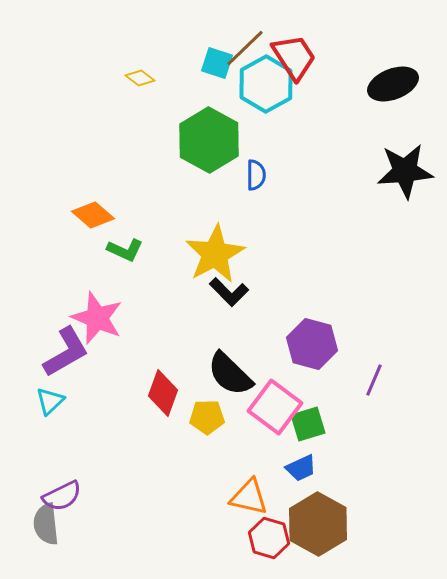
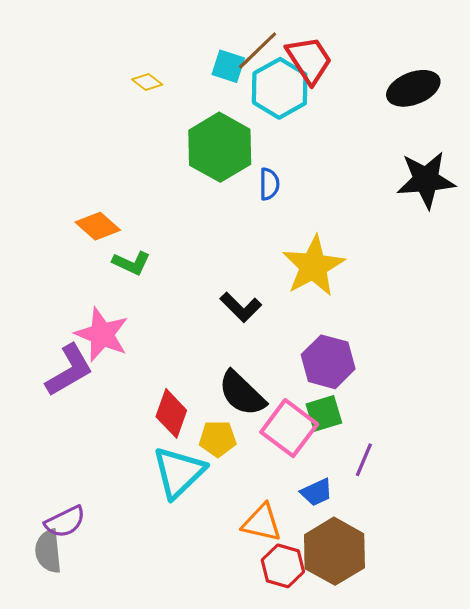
yellow star: (215, 254) -> (313, 266), moved
purple line: (374, 380) -> (364, 460), moved
cyan triangle: (50, 401) -> (179, 472), moved, size x1.8
green square: (308, 424) -> (324, 413), moved

